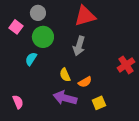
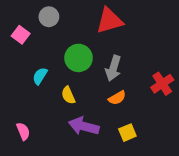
green circle: (43, 37) -> (79, 58), moved
gray arrow: (79, 46) -> (113, 68), moved
yellow semicircle: (65, 75) -> (68, 95), moved
orange semicircle: (85, 82) -> (117, 98), moved

